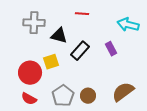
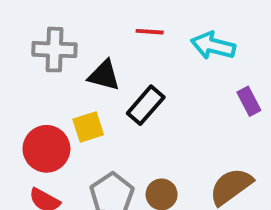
cyan arrow: (128, 25) -> (213, 46), moved
purple rectangle: (111, 49) -> (249, 101), moved

